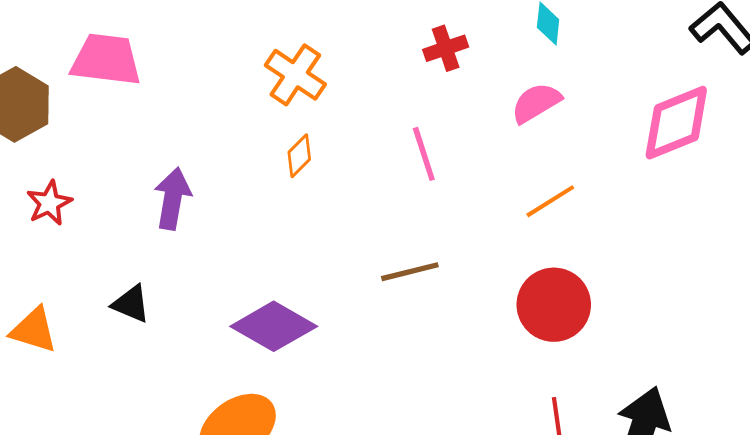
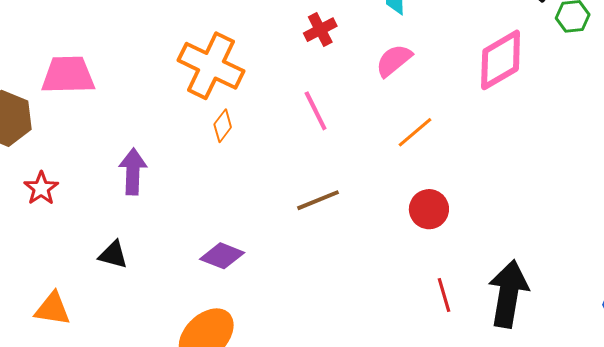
orange cross: (295, 75) -> (211, 66), size x1.4
red circle: (554, 305) -> (429, 209), size x0.7
purple diamond: (274, 326) -> (222, 256), size x0.7
orange triangle: (34, 330) -> (53, 309), moved

